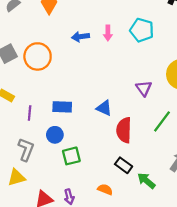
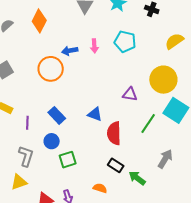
orange circle: (38, 56) -> (51, 69), moved
purple triangle: (144, 88) -> (130, 94), turned -42
blue rectangle: (62, 107) -> (57, 115), turned 48

